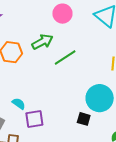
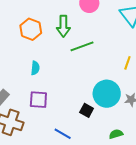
green arrow: (42, 42) -> (63, 26), turned 105
cyan semicircle: (19, 104) -> (35, 68), moved, turned 48

